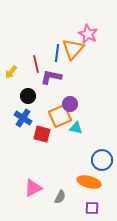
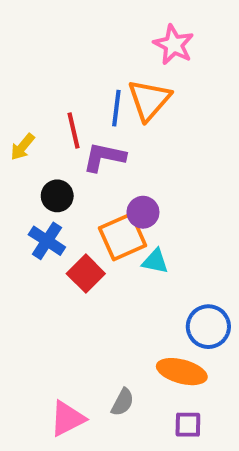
pink star: (88, 34) -> (174, 45), moved
red square: (42, 134) -> (86, 274), turned 30
pink triangle: (33, 188) -> (67, 419), moved

